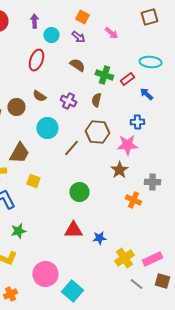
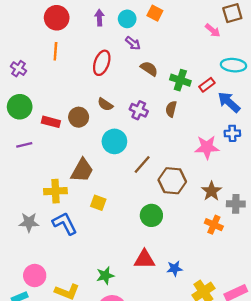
pink arrow: (111, 33) -> (213, 30), moved
cyan circle: (51, 35) -> (127, 19), moved
purple arrow: (78, 37) -> (133, 43), moved
blue arrow: (146, 94) -> (229, 102), size x1.5
blue cross: (137, 122) -> (232, 133), moved
brown hexagon: (97, 132) -> (172, 181), moved
pink star: (127, 145) -> (207, 147), moved
brown star: (119, 170) -> (212, 191), moved
green star: (18, 231) -> (105, 275), moved

